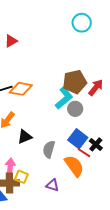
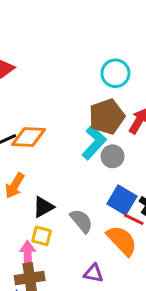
cyan circle: (82, 23) -> (115, 73), moved
gray semicircle: (49, 149) -> (81, 221), turned 132
yellow square: (21, 177) -> (42, 236), moved

